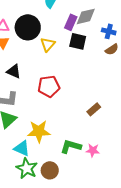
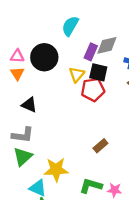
yellow triangle: (48, 44) -> (77, 75), moved
red pentagon: (49, 86) -> (93, 90), moved
brown rectangle: (94, 109) -> (100, 146), moved

